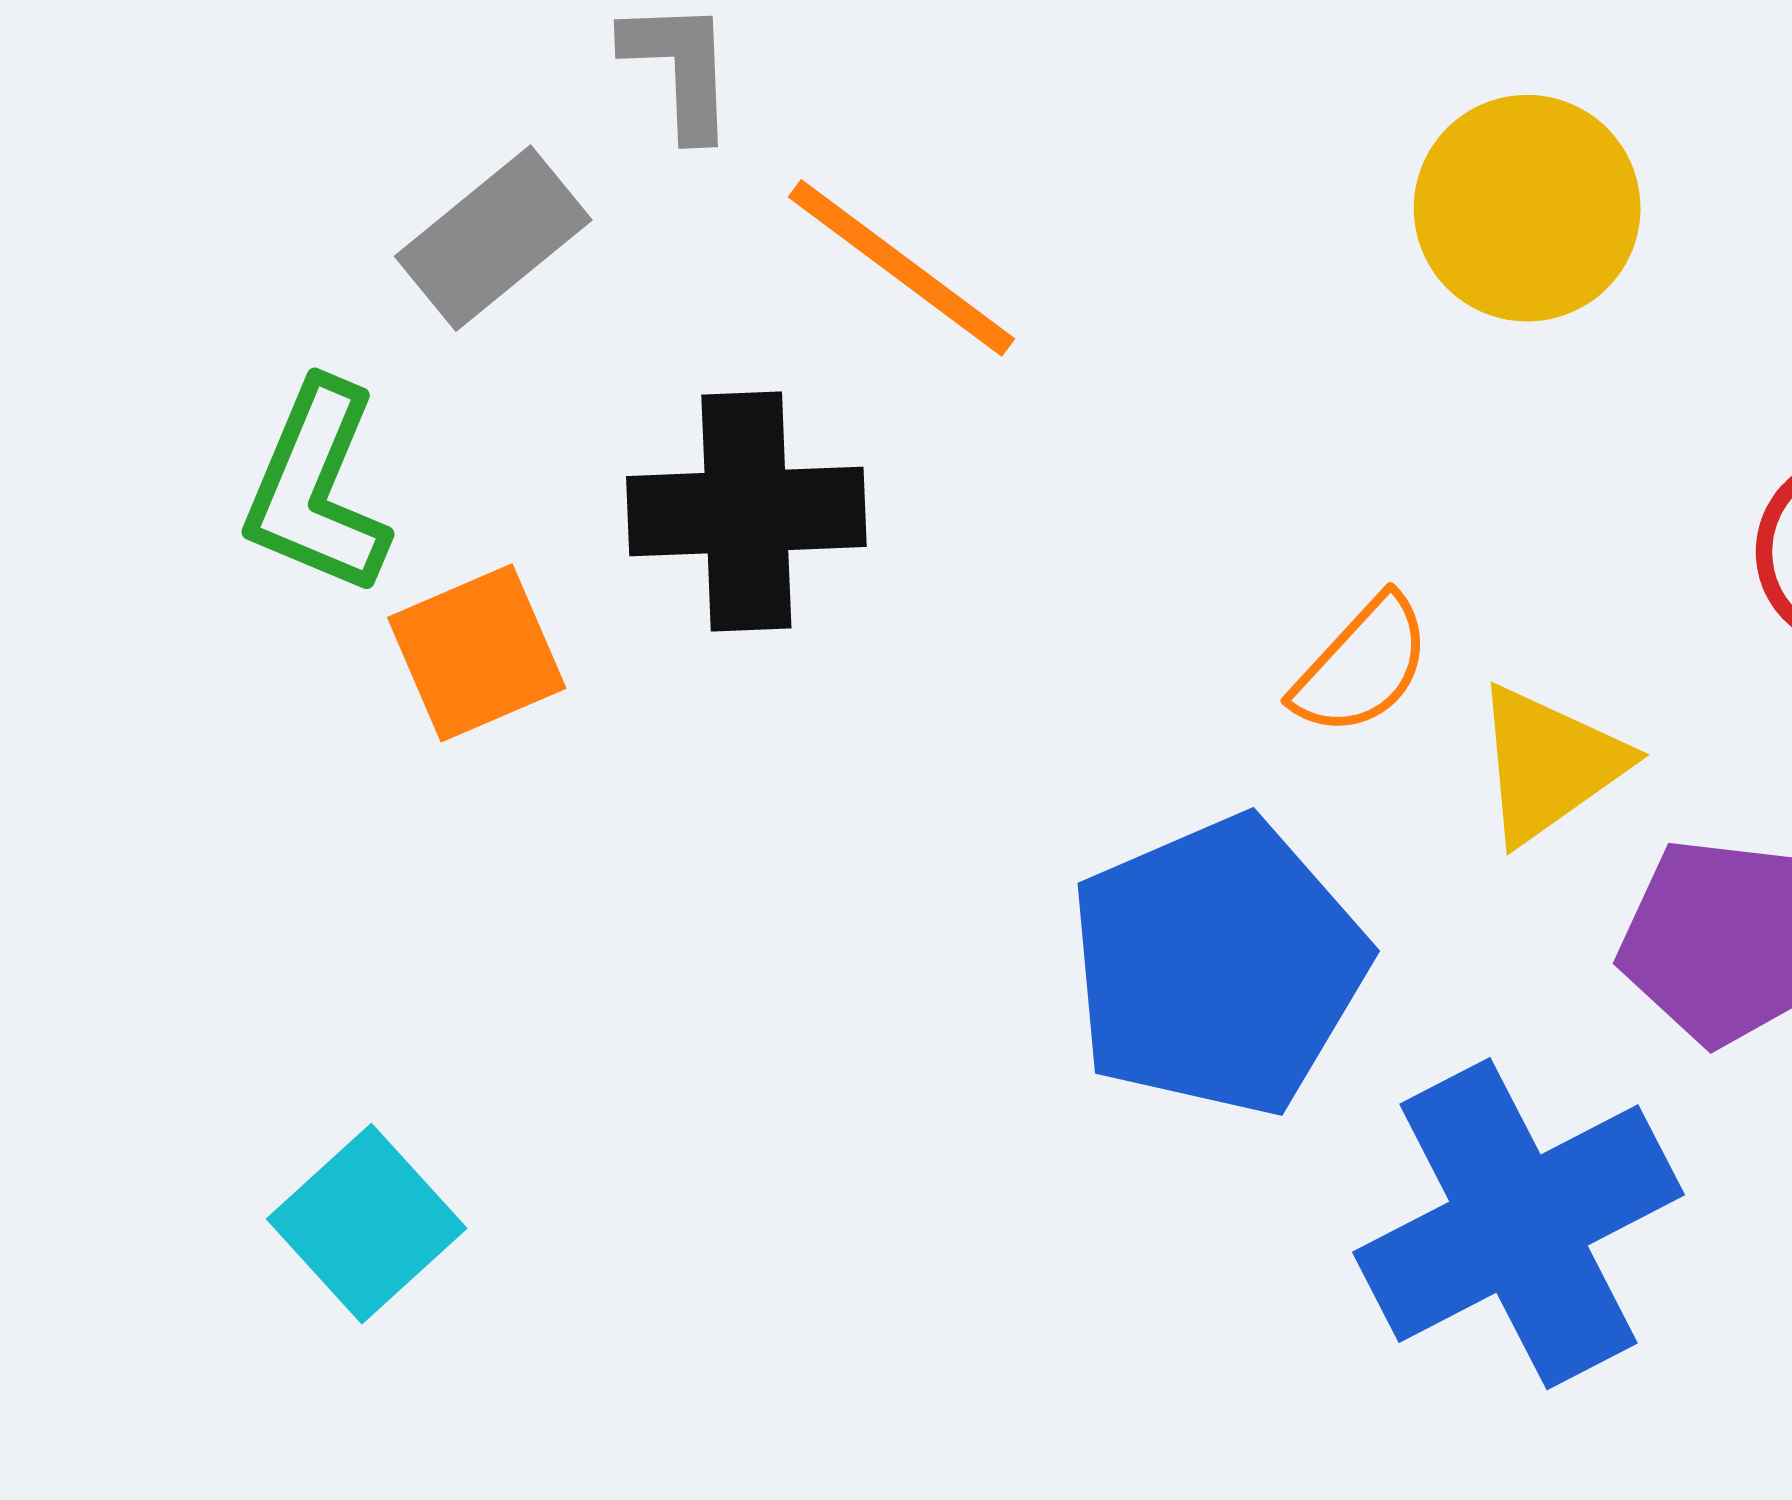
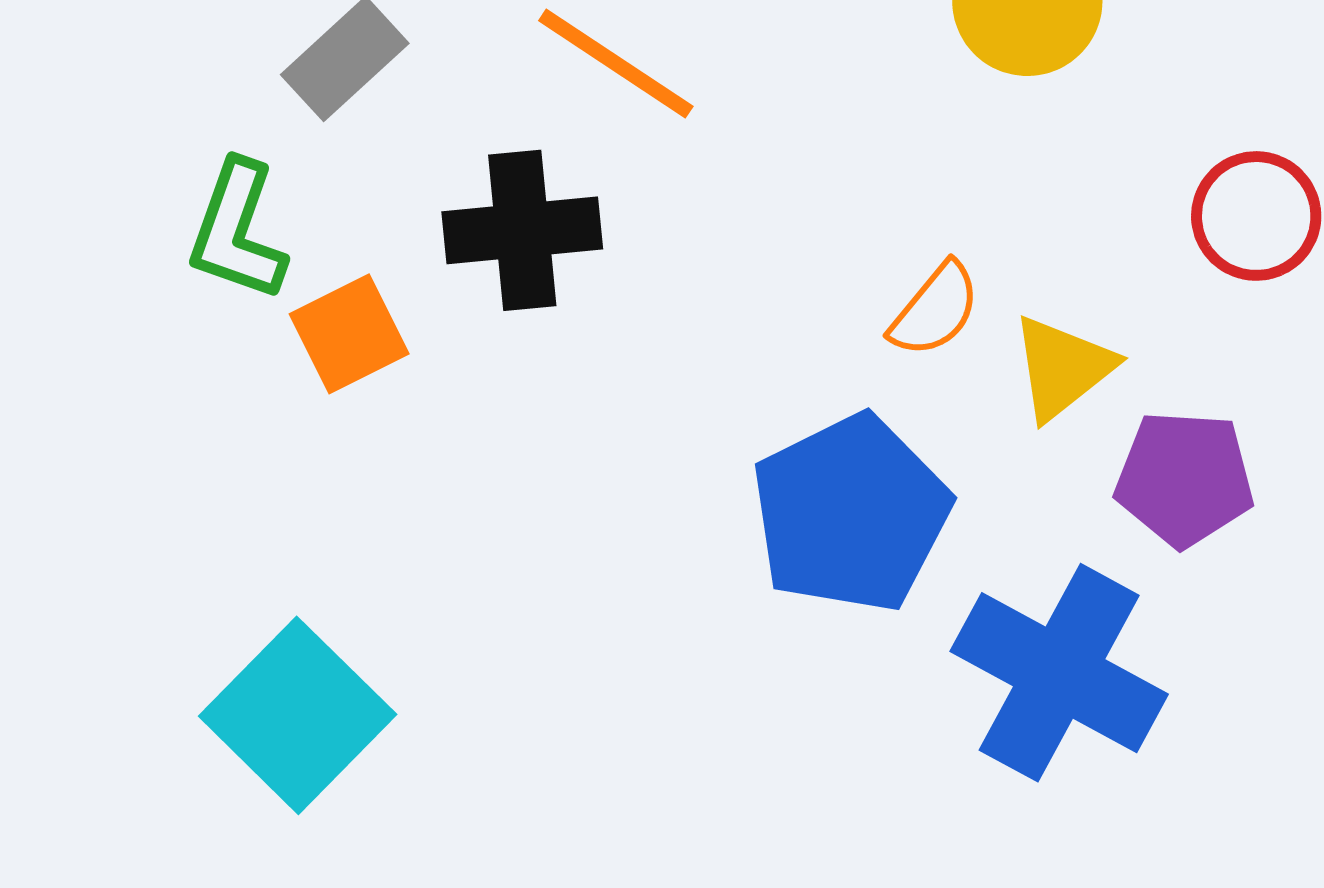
cyan square: (367, 1224) -> (298, 715), size x1.5
blue cross: (1518, 1224) -> (1059, 673), turned -31

